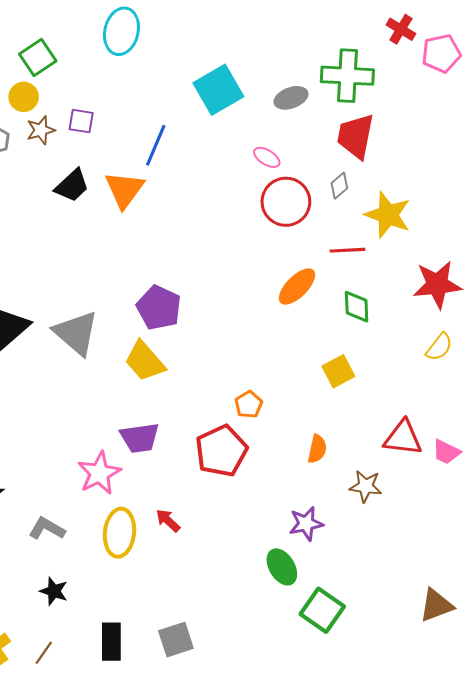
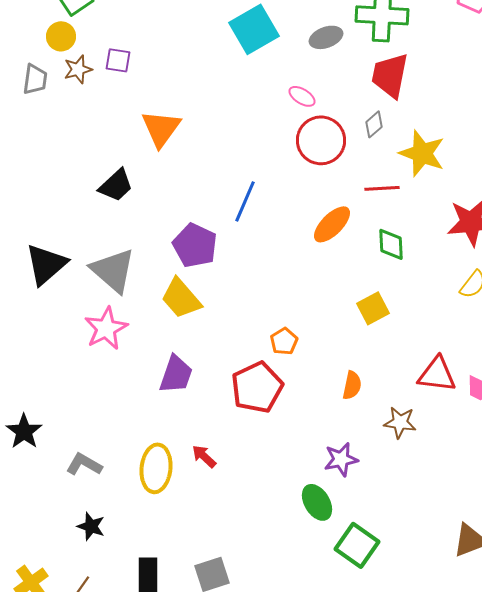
blue line: (156, 145) -> (245, 201), moved
black trapezoid: (72, 186) -> (116, 185), moved
purple trapezoid: (140, 438) -> (176, 374), turned -63
pink star: (99, 473) -> (106, 328), moved

